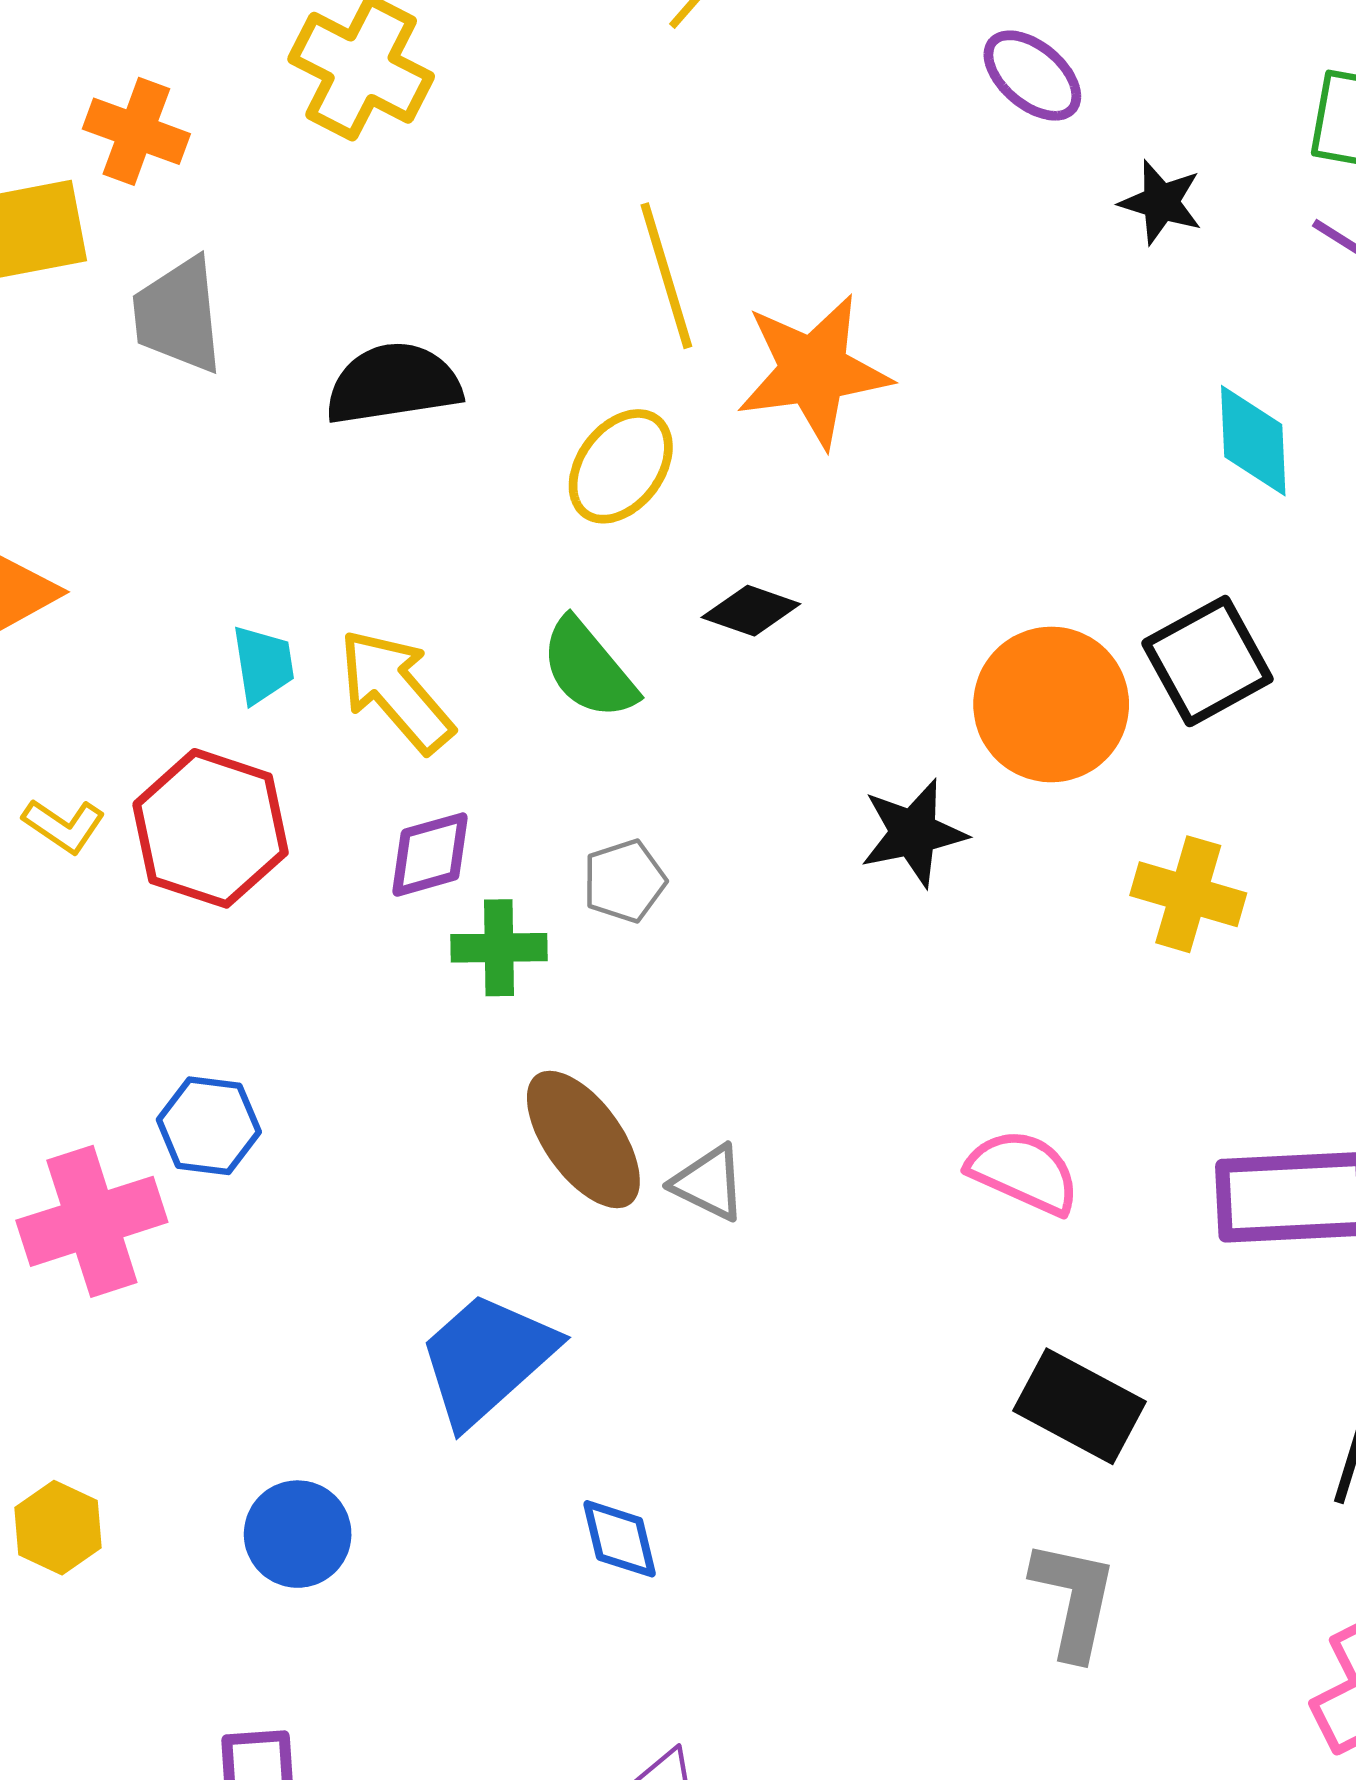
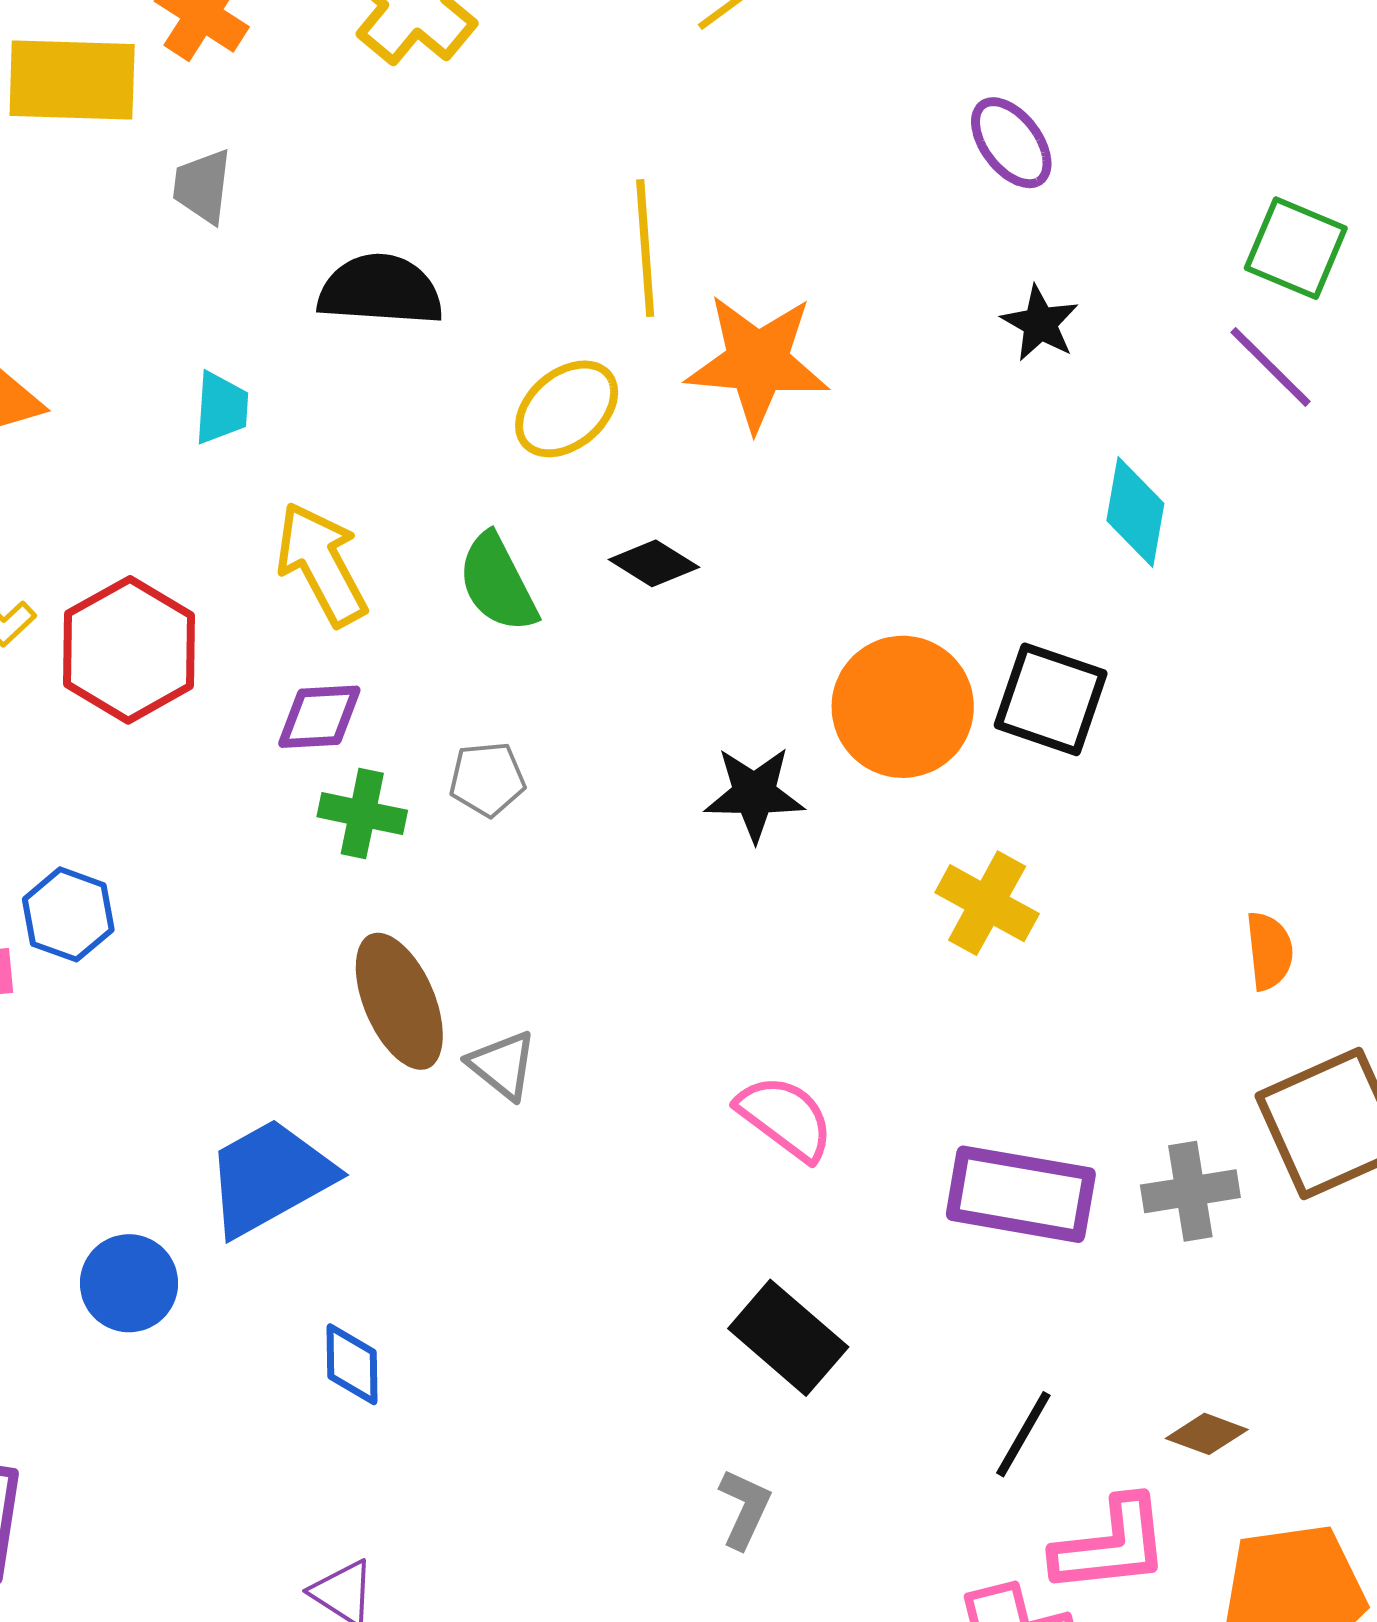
black star: (1161, 202) -> (1040, 323), moved
gray trapezoid: (178, 315) -> (202, 186), size x0.7
black square: (1207, 661) -> (1051, 699), turned 35
cyan trapezoid: (263, 664) -> (221, 408), moved
blue circle: (298, 1534) -> (129, 1283), moved
gray L-shape: (1074, 1599) -> (745, 1509), size x0.7

